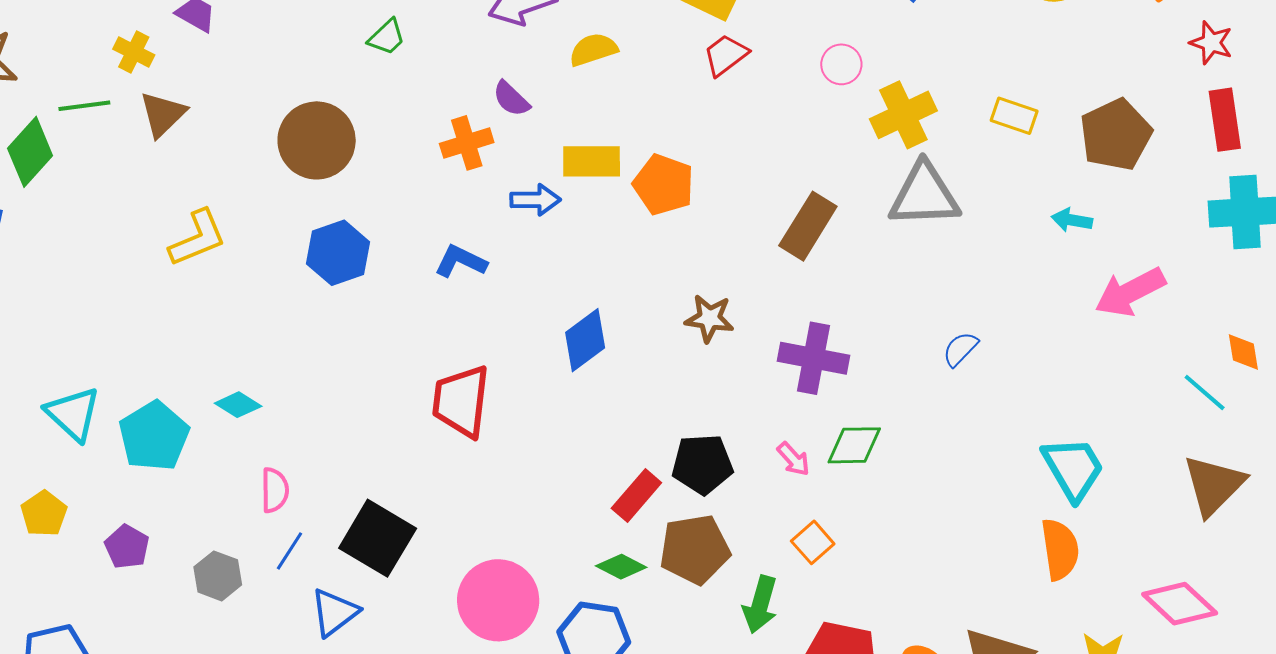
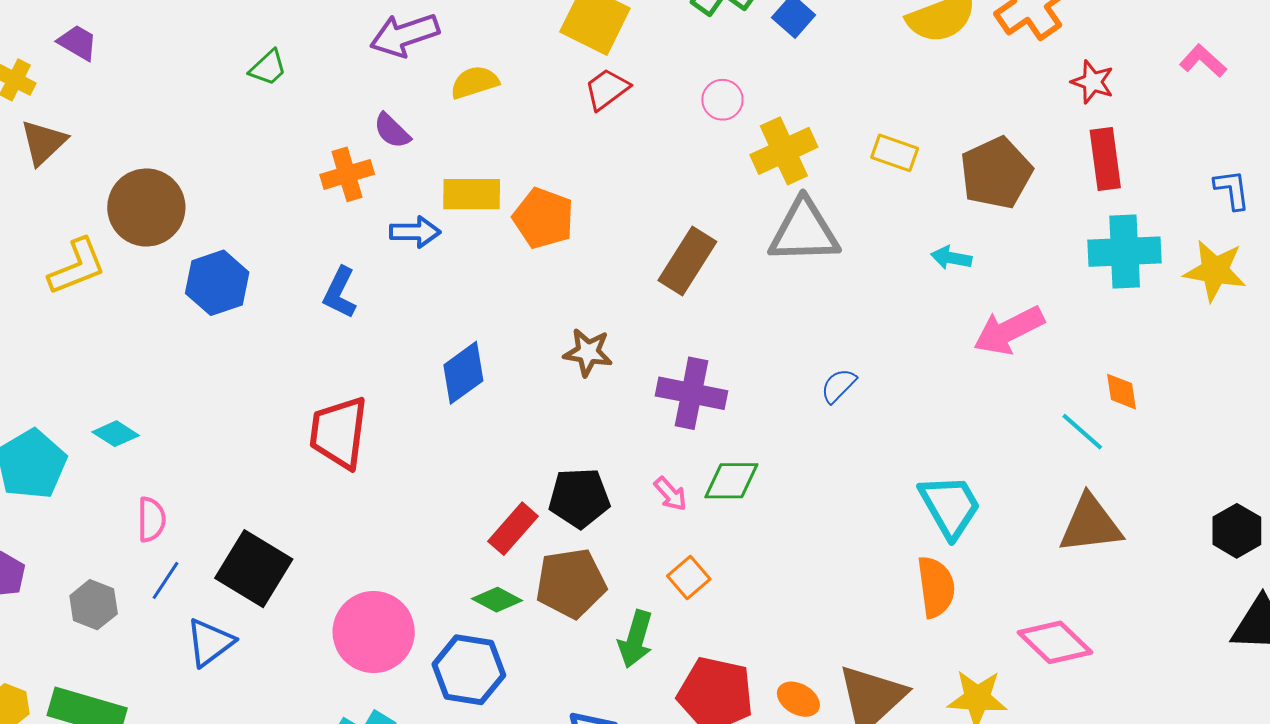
brown circle: (317, 140) -> (146, 207), moved
blue L-shape: (461, 261) -> (340, 293), turned -90
brown triangle: (1214, 485) -> (1090, 524), turned 38

